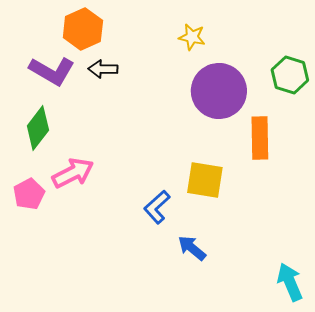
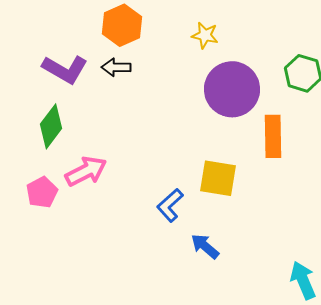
orange hexagon: (83, 29) -> (122, 25), moved

